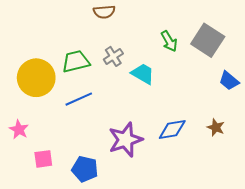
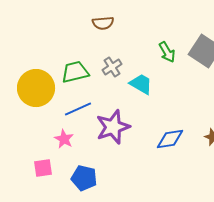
pink star: (19, 129) -> (64, 139), moved
purple star: (125, 140) -> (113, 127), moved

